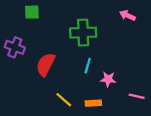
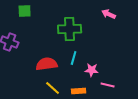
red semicircle: (46, 64) -> (47, 64), moved, turned 55
pink line: (137, 96) -> (108, 85), moved

